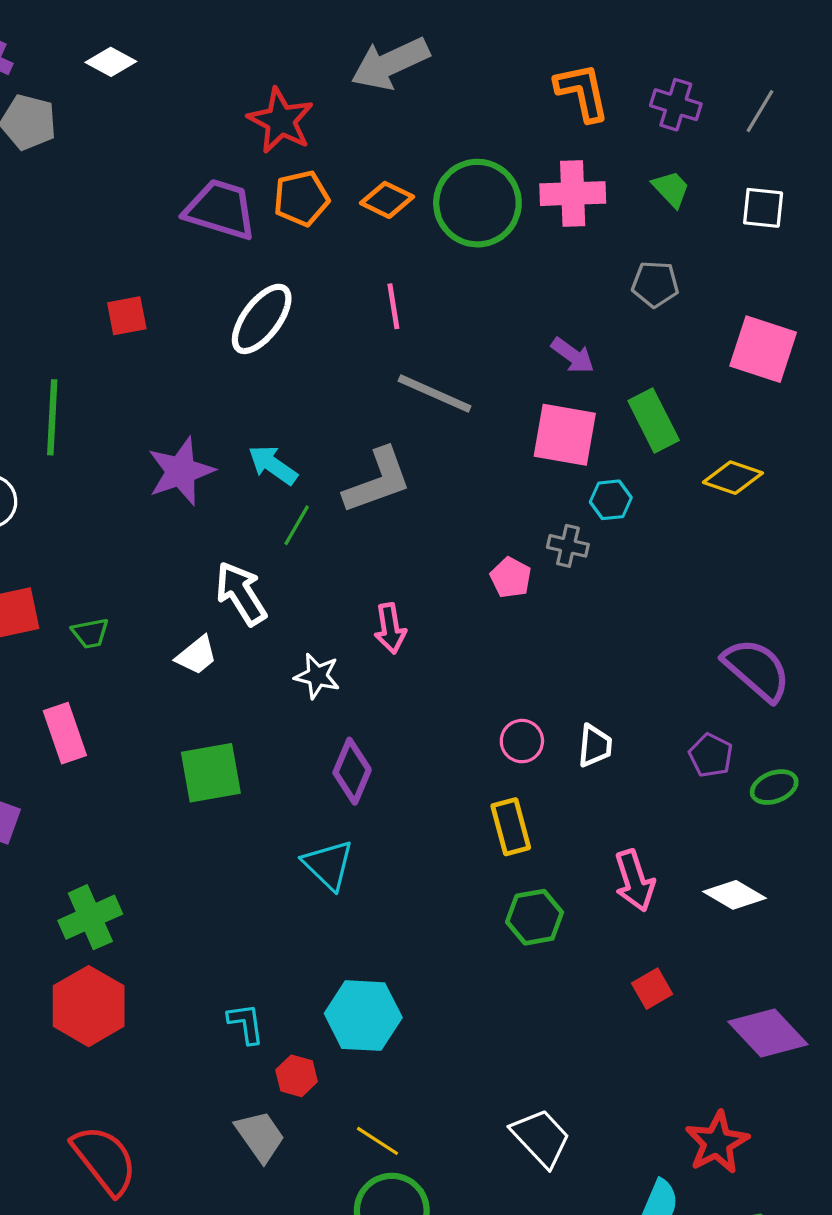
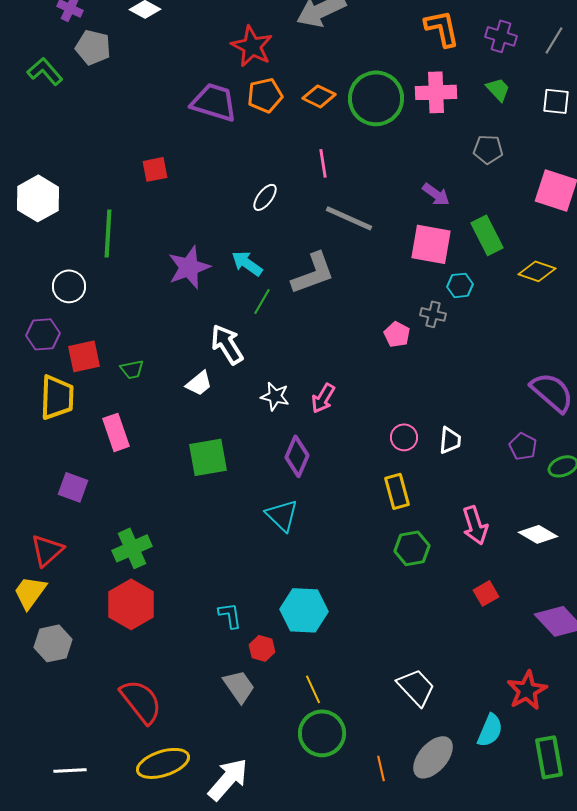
white ellipse: (262, 319) -> (265, 197), moved, size x0.6
pink arrow: (390, 628) -> (323, 398), moved, turned 40
yellow line: (377, 1141) -> (313, 689), turned 32

